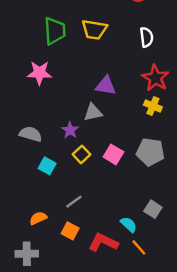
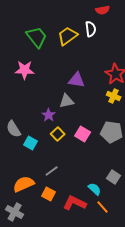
yellow trapezoid: (94, 30) -> (68, 36), turned 135
green trapezoid: (55, 31) -> (37, 37), turned -35
white semicircle: (147, 37) -> (91, 29), moved
gray semicircle: (31, 134) -> (14, 129), moved, turned -138
orange semicircle: (38, 218) -> (24, 184), size x1.5
gray cross: (27, 254) -> (15, 212), turned 30

